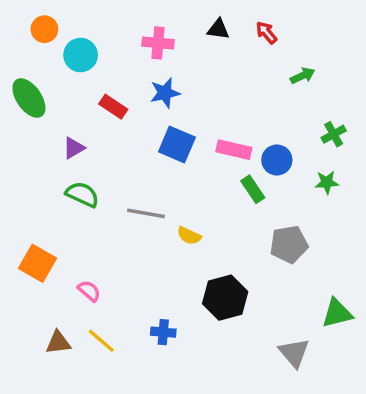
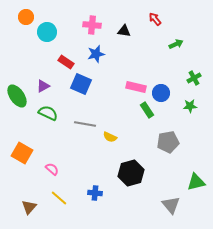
black triangle: (218, 29) -> (124, 31), moved
green ellipse: (29, 98) -> (17, 96), moved
blue square: (177, 144) -> (81, 84), moved
brown triangle: (58, 342) -> (29, 207), moved, turned -42

